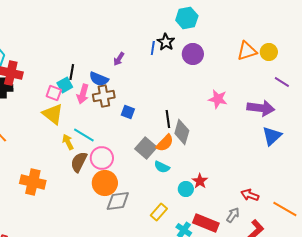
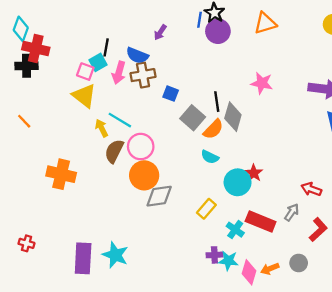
orange triangle: (247, 51) -> (265, 23), moved
purple circle: (193, 54) -> (218, 31), moved
pink star: (218, 99) -> (262, 83), moved
gray square: (146, 148) -> (193, 118), moved
cyan circle: (186, 189) -> (238, 182), size x1.5

